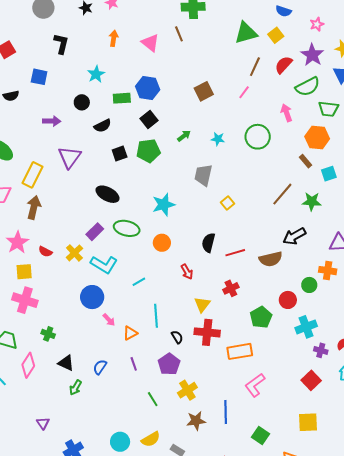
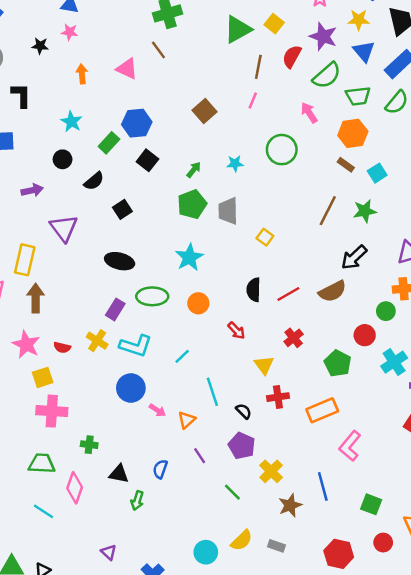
green rectangle: (122, 98) -> (109, 143), turned -30
green pentagon: (148, 151) -> (192, 204), moved
red cross: (207, 332) -> (278, 397), size x0.7

